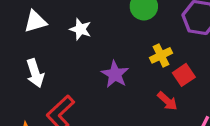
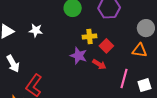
yellow cross: (161, 55) -> (90, 37), turned 32
purple star: (115, 74) -> (79, 56), moved

